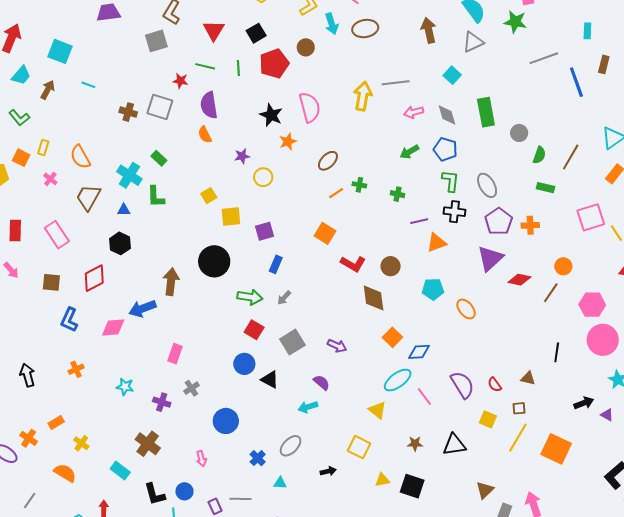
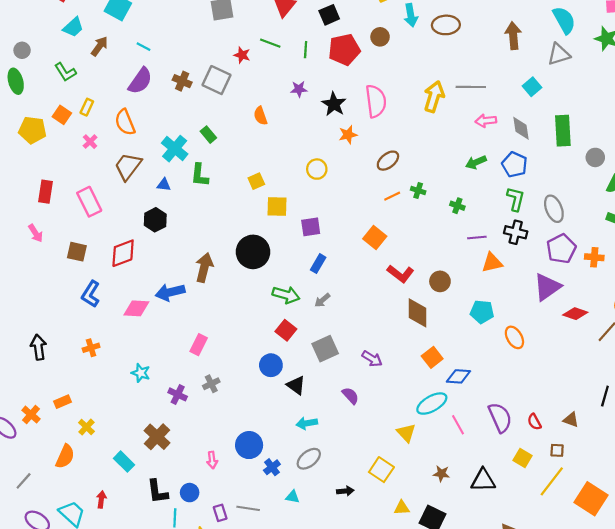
purple semicircle: (209, 105) -> (140, 81), moved, turned -144
purple star: (242, 156) -> (299, 89), moved
cyan arrow: (308, 407) -> (307, 423), moved
blue circle: (226, 421) -> (249, 445), moved
orange semicircle: (65, 473) -> (65, 456), turned 75

